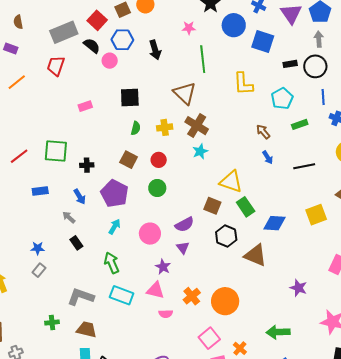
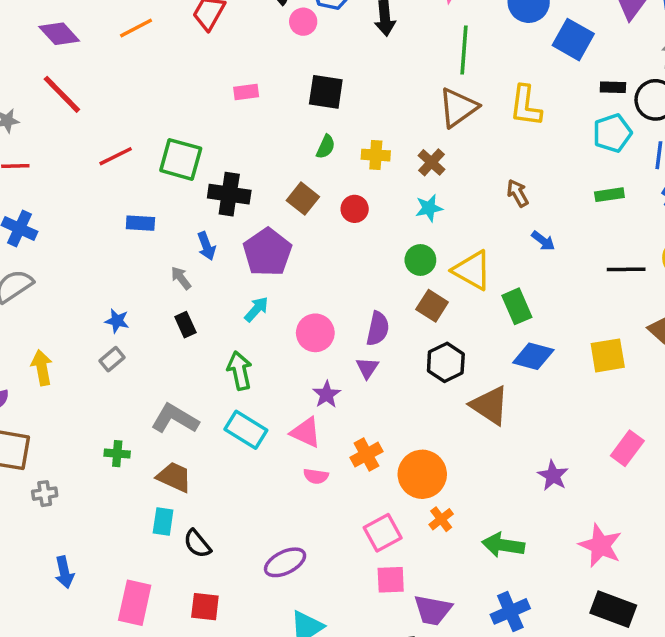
brown triangle: (185, 93) -> (458, 108), moved, turned 30
cyan pentagon: (282, 98) -> (612, 133), moved
brown cross: (197, 126) -> (431, 162), size x0.7
brown arrow: (263, 132) -> (518, 193), moved
blue arrow: (268, 157) -> (543, 241), turned -32
black cross: (87, 165) -> (229, 194), size x1.6
black line: (304, 166) -> (626, 269), moved
green circle: (157, 188) -> (420, 260), moved
green rectangle: (246, 207) -> (517, 306), moved
purple semicircle: (184, 224) -> (378, 329), turned -60
orange cross: (240, 348) -> (441, 519), moved

